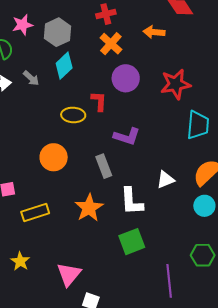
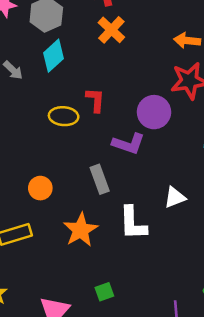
orange arrow: (154, 32) -> (187, 41), moved
purple circle: (126, 78) -> (154, 112), moved
orange circle: (54, 157) -> (40, 188), moved, size x0.7
green square: (132, 242) -> (104, 292), moved, size x0.6

